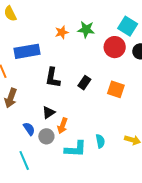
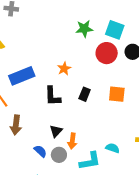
green star: (86, 29) -> (84, 29), moved
orange star: (62, 32) -> (64, 68), moved
cyan semicircle: (100, 141) -> (113, 148), turned -48

